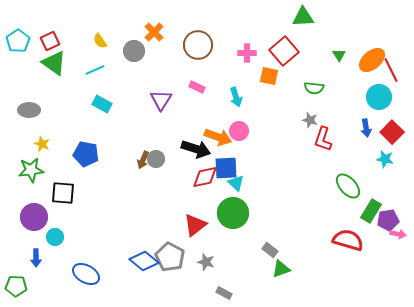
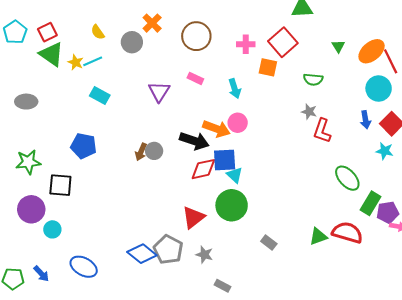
yellow star: (42, 144) -> (76, 62), moved
blue arrow: (36, 258) -> (41, 274), moved, turned -42
green triangle: (281, 269) -> (318, 236), moved

